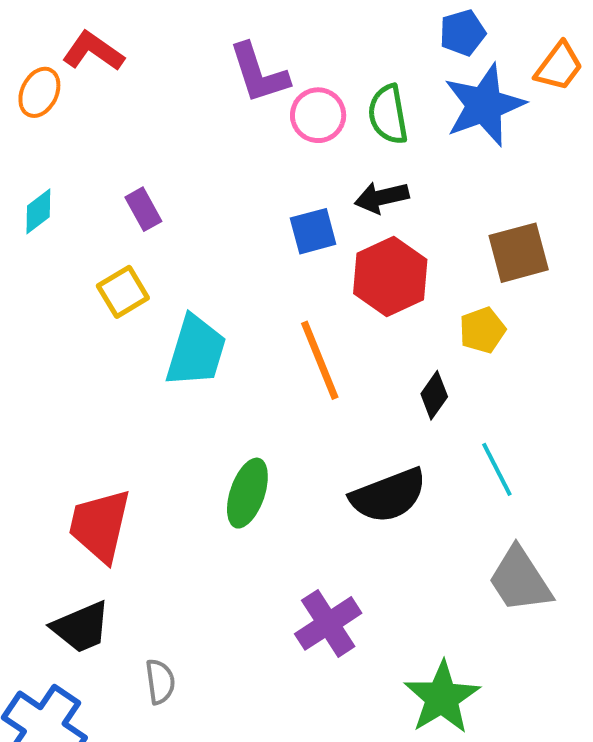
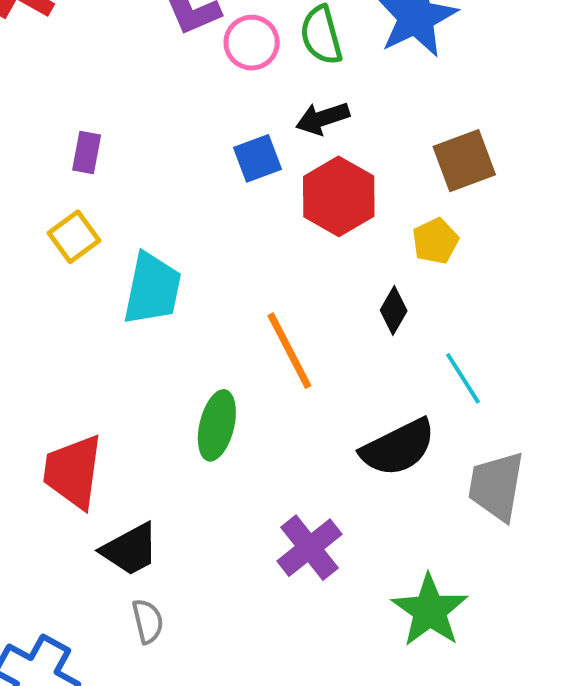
purple rectangle: (143, 209) -> (87, 153), turned 45
orange line: (320, 360) -> (289, 351), moved
black semicircle: (388, 496) -> (398, 448), moved
gray trapezoid: (520, 580) -> (496, 486), turned 48
black trapezoid: (81, 627) -> (130, 549), moved

